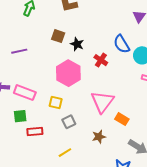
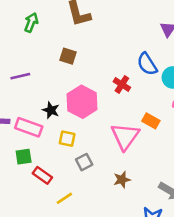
black star: (77, 44) -> (51, 110), moved
orange rectangle: (122, 119) -> (151, 121), moved
red rectangle: (35, 132) -> (42, 175), turned 42
yellow line: (65, 153) -> (64, 198), moved

